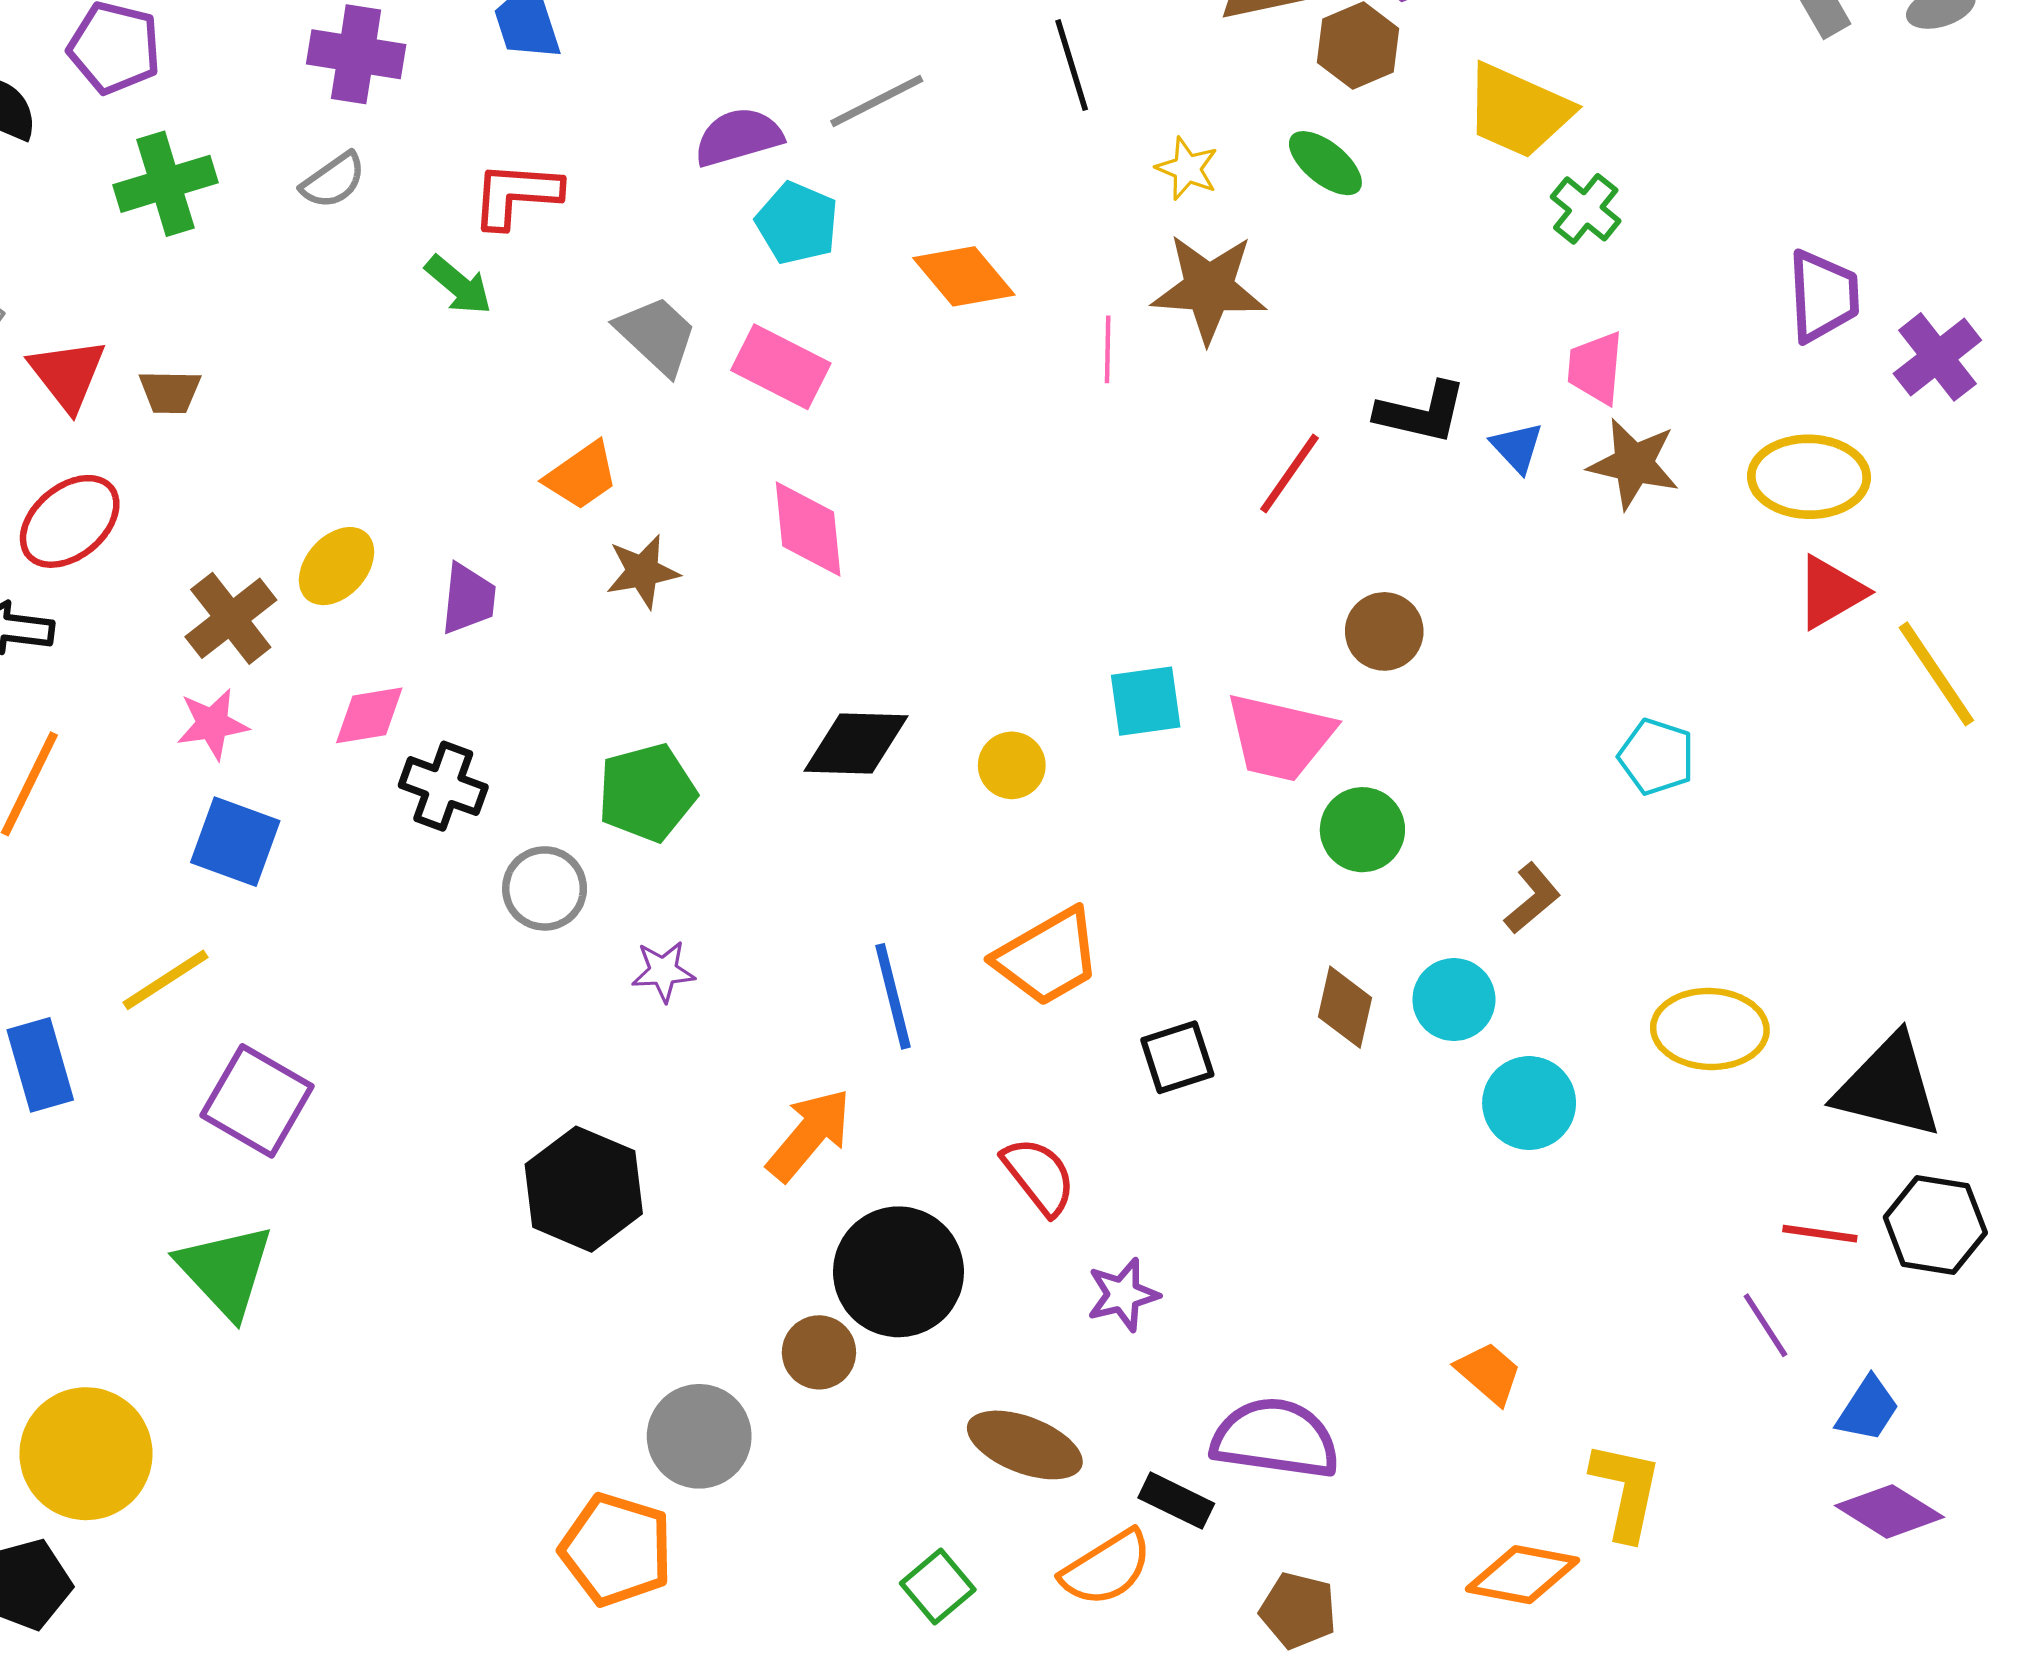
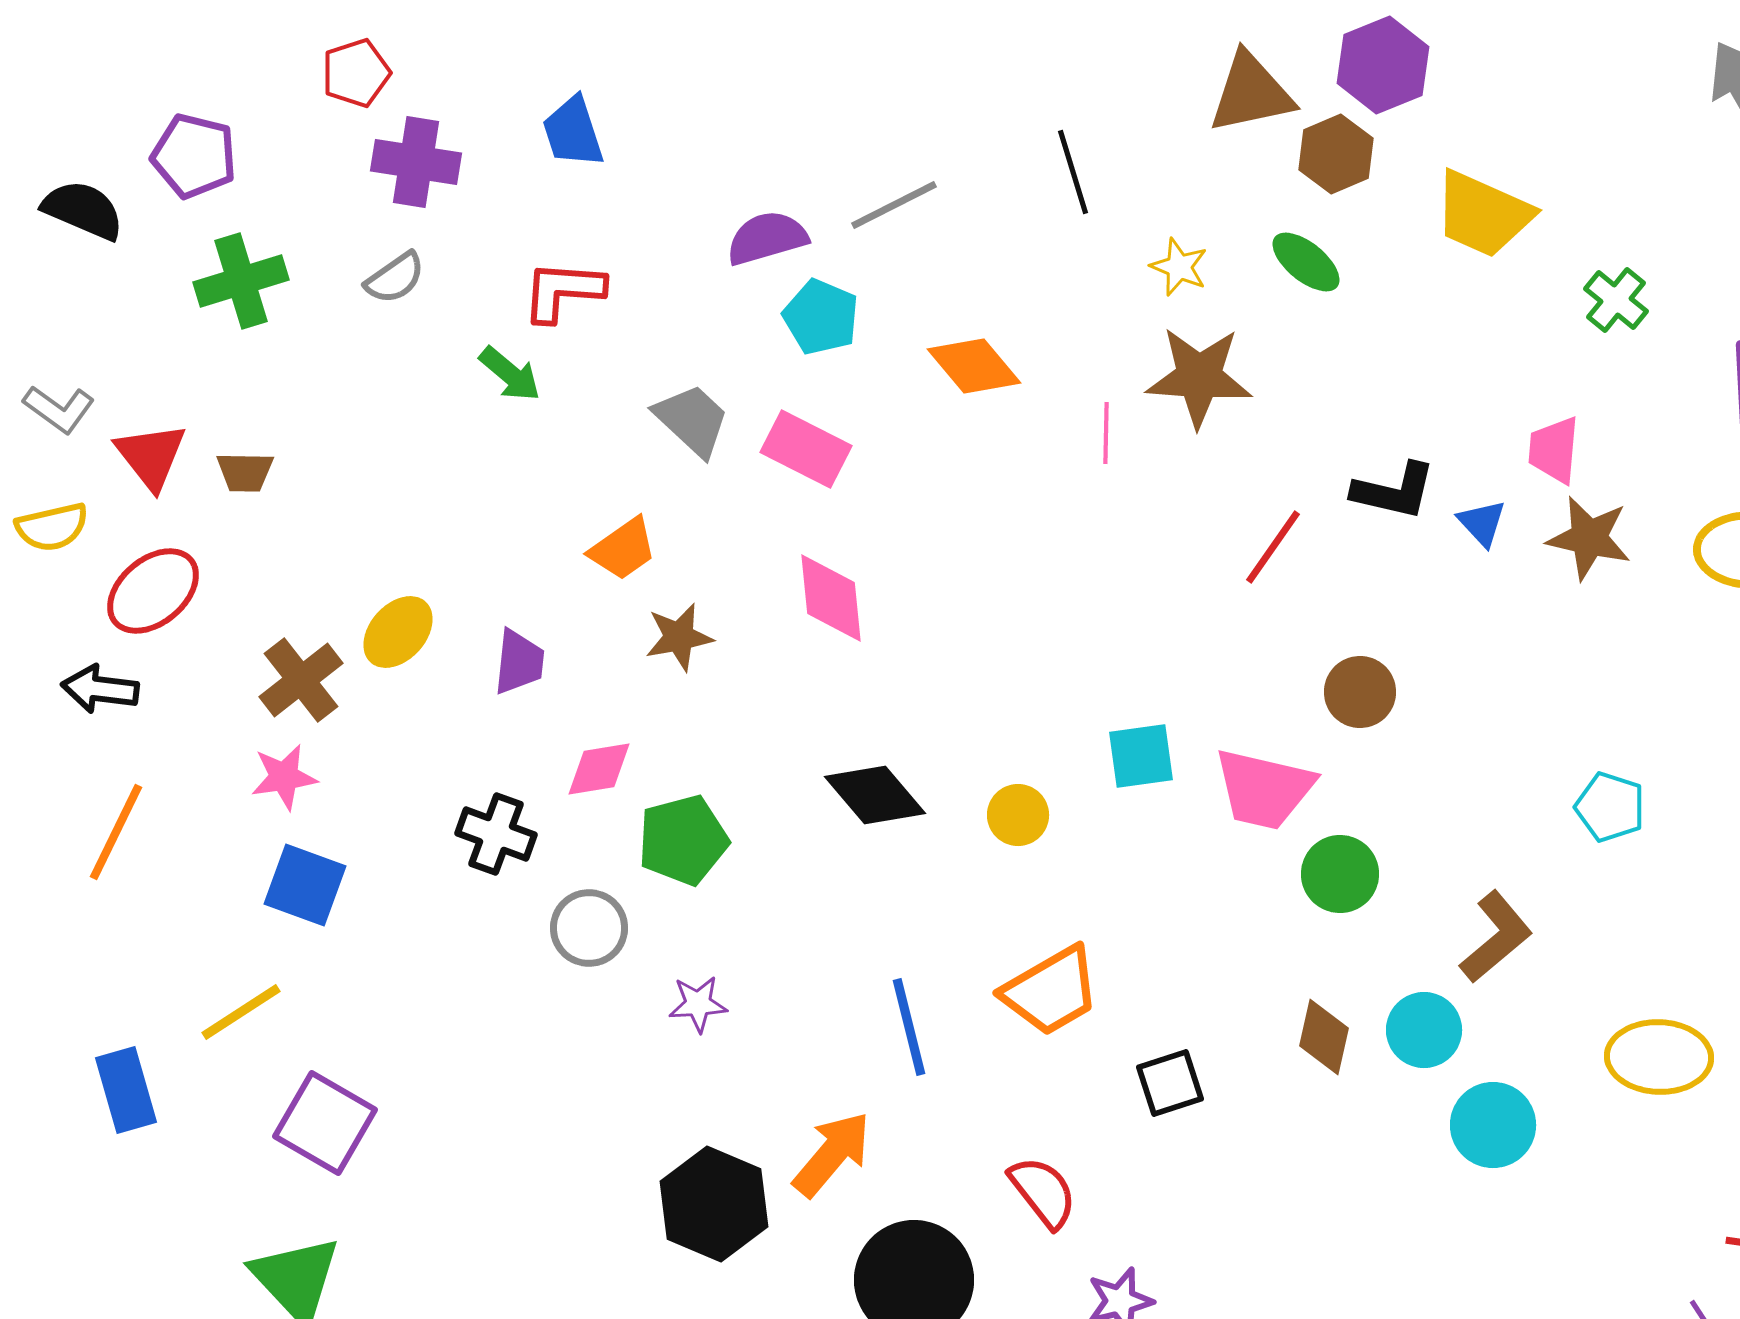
green cross: (1586, 209) -> (1616, 300), moved
pink diamond: (369, 715) -> (599, 769), moved
black diamond: (856, 744) -> (875, 795), turned 48
brown L-shape: (1532, 898) -> (1496, 937), size x1.4
black hexagon: (584, 1189) -> (714, 1204), moved

